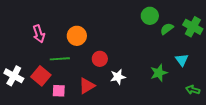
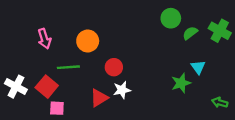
cyan triangle: (182, 60) -> (198, 67), moved
white star: (118, 77) -> (122, 90), moved
pink square: (59, 91) -> (57, 108), moved

